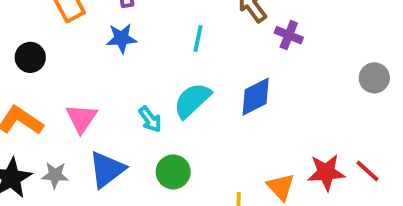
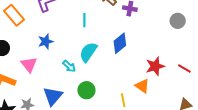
blue star: (122, 38) -> (46, 41), moved
pink triangle: (82, 118) -> (29, 64), moved
red star: (326, 172) -> (155, 66), moved

